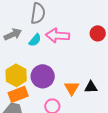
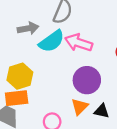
cyan semicircle: (35, 40) -> (52, 41), size x1.6
purple circle: (43, 76) -> (87, 80), moved

